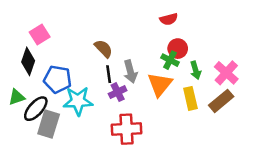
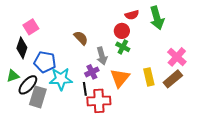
red circle: (178, 49) -> (122, 31), moved
green cross: (170, 60) -> (123, 47), moved
green arrow: (196, 70) -> (157, 18), moved, size x1.6
black line: (109, 74) -> (85, 89), moved
orange triangle: (160, 84) -> (120, 78), moved

